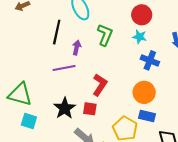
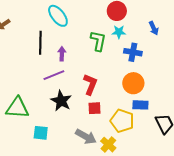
green L-shape: (105, 35) -> (98, 41), moved
black star: (65, 108) -> (61, 101), moved
red square: (90, 109) -> (95, 108), moved
cyan square: (29, 121) -> (41, 133), moved

